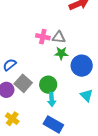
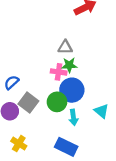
pink cross: (43, 37) -> (59, 72), moved
blue circle: (82, 66) -> (72, 90), moved
cyan arrow: (52, 99) -> (73, 117), moved

